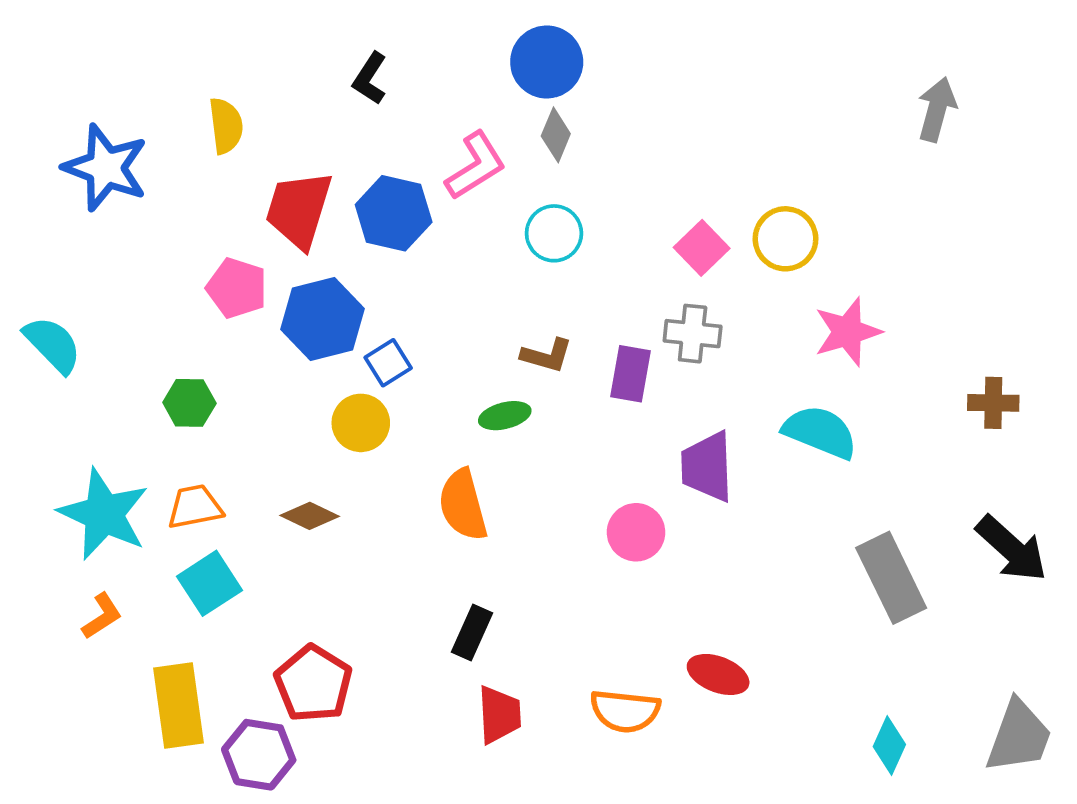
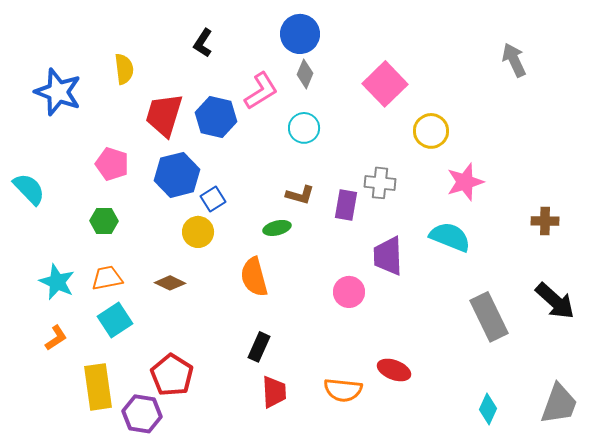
gray arrow: (937, 109) -> (514, 60), turned -40
pink square: (702, 248) -> (385, 84), moved, size x1.5
pink pentagon: (237, 288) -> (112, 164), moved
cyan star: (104, 514) -> (57, 282), size x0.7

